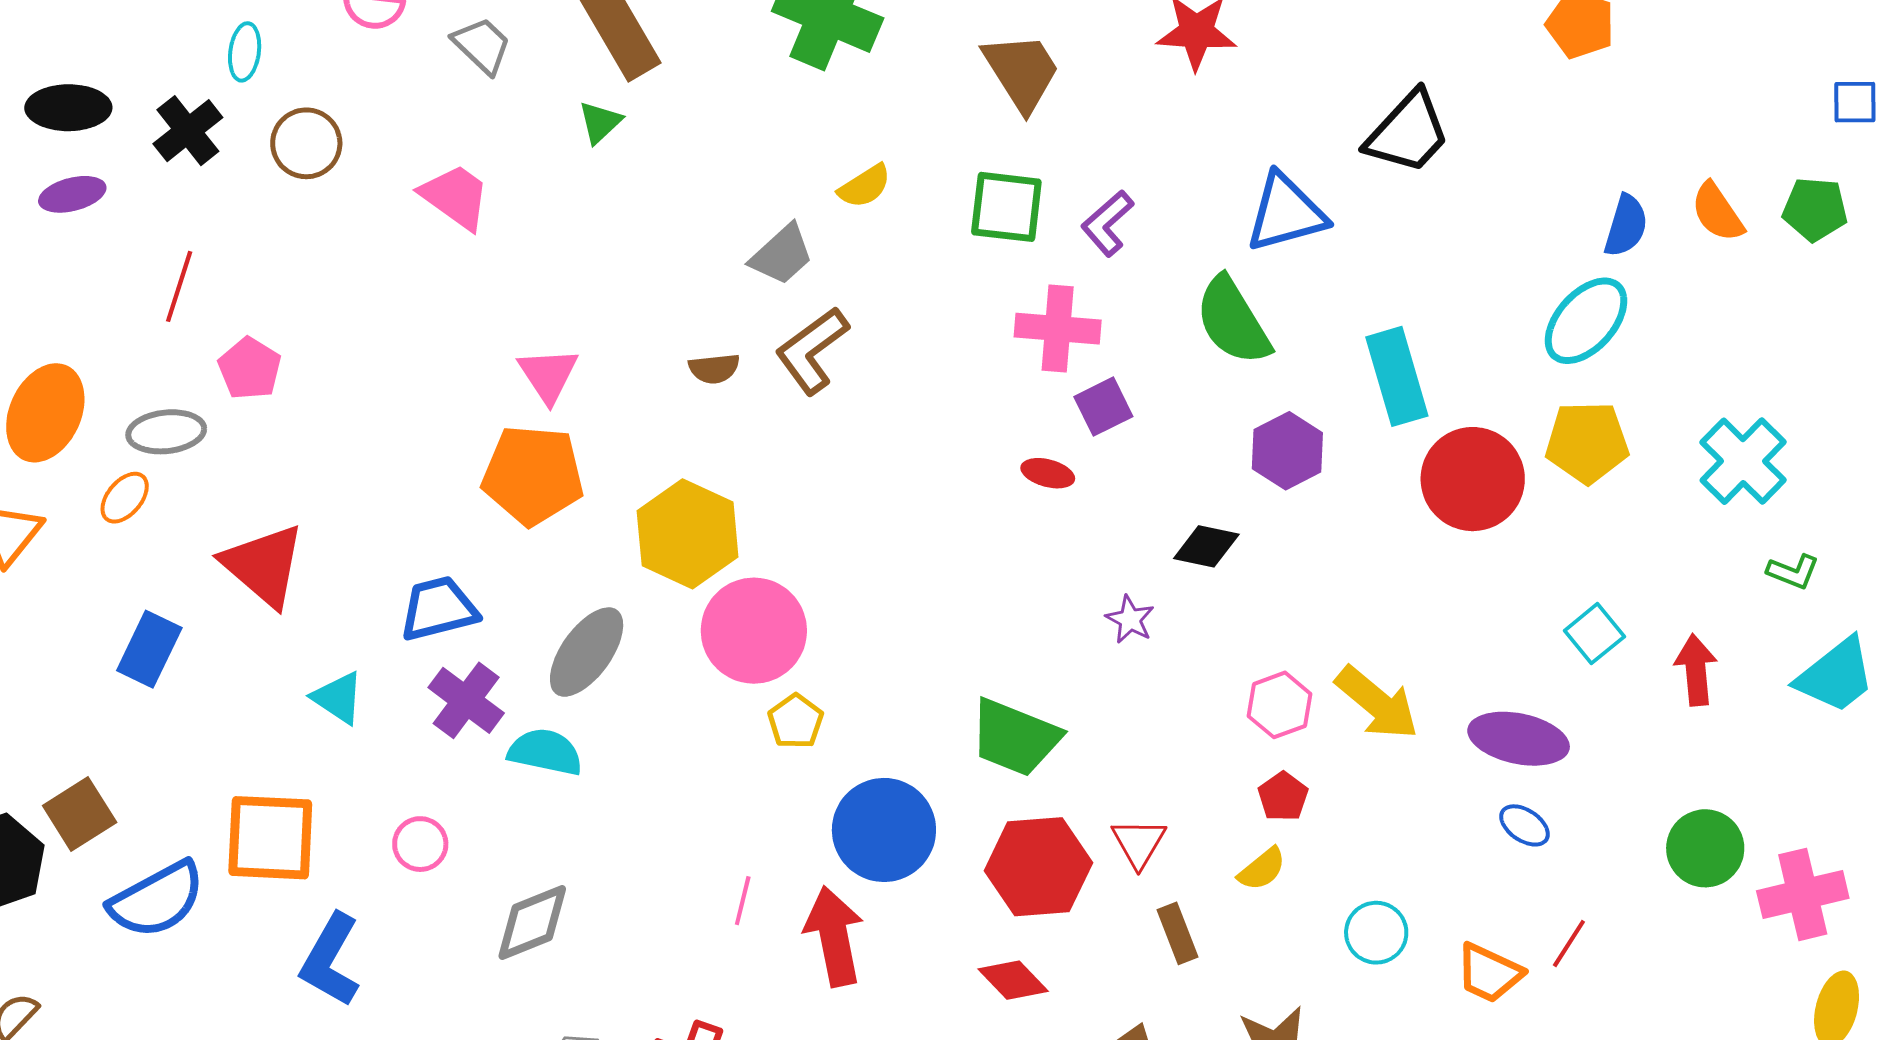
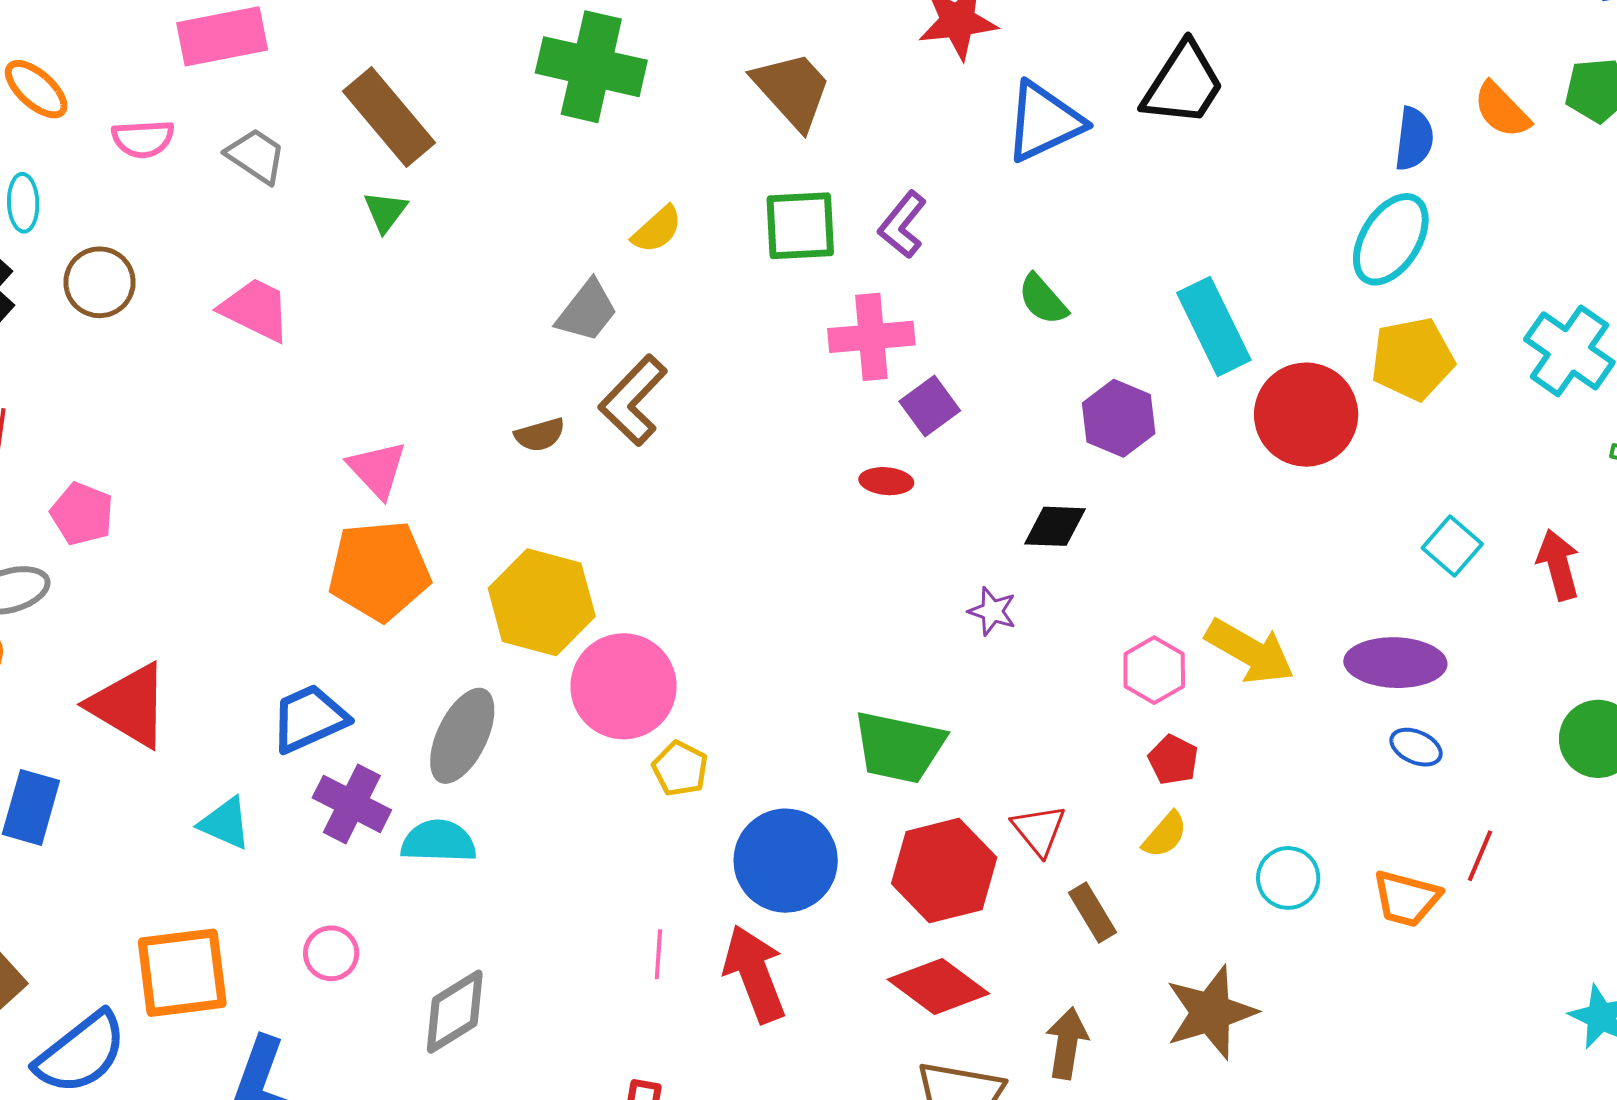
blue triangle: (1286, 213) -> (1044, 122), moved
green semicircle: (1233, 321) -> (1043, 299), size x0.6
red diamond: (1013, 980) -> (938, 986), size x1.4

